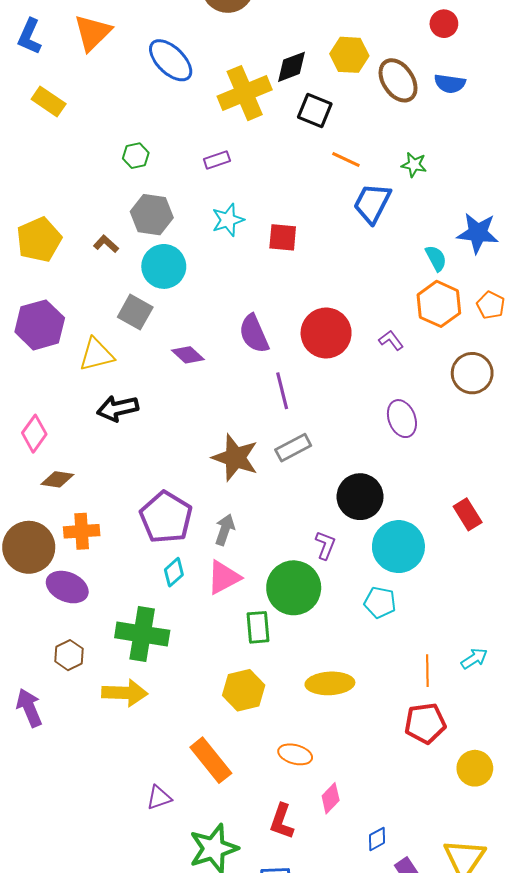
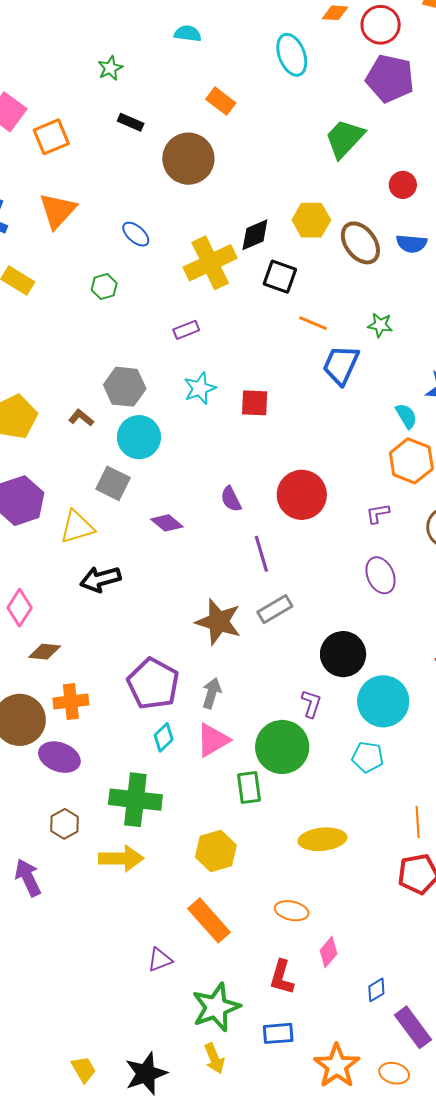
blue ellipse: (171, 60) -> (136, 234), size x0.6
green hexagon: (136, 156) -> (104, 287), moved
purple semicircle: (254, 334) -> (231, 499), size x0.7
purple L-shape: (391, 340) -> (378, 513), moved, turned -60
yellow hexagon: (244, 690) -> (216, 851), moved

